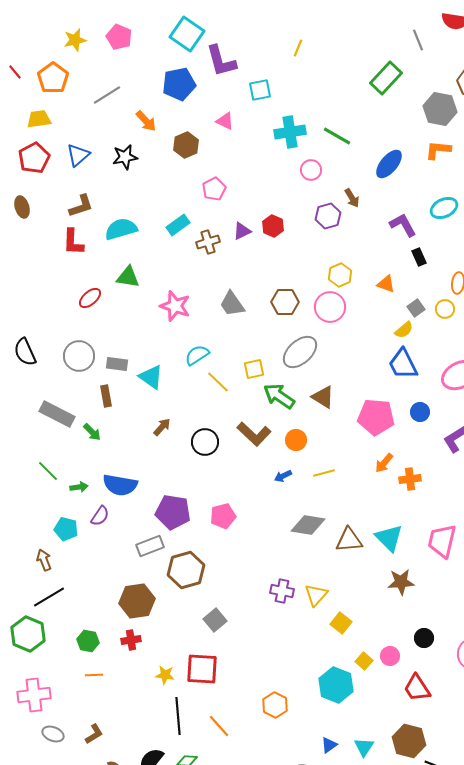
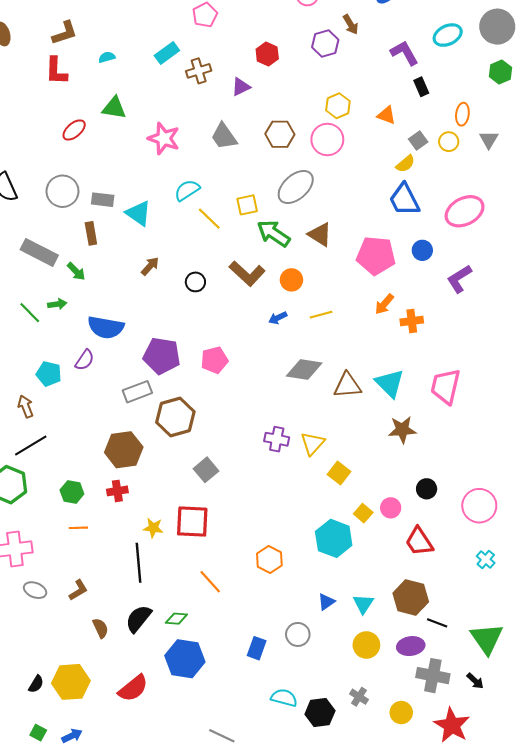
cyan semicircle: (121, 229) -> (107, 57), size x0.5
purple triangle: (242, 231) -> (241, 87), moved
black circle: (205, 442) -> (195, 282), size x0.7
green arrow: (79, 487) -> (57, 304), moved
black line: (178, 716) -> (138, 563), moved

